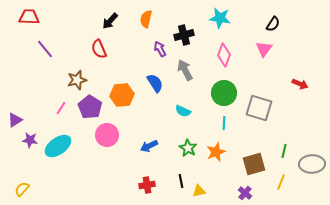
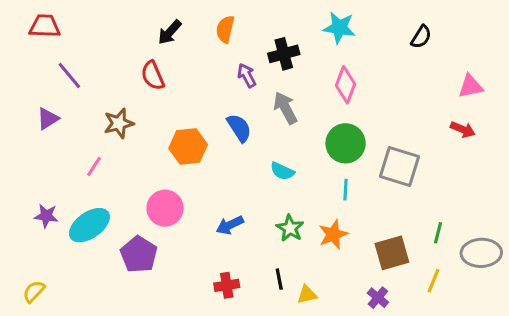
pink triangle: (264, 49) -> (470, 86), moved, turned 42
purple pentagon: (90, 107) -> (139, 254), moved
purple triangle: (15, 120) -> (48, 119), moved

